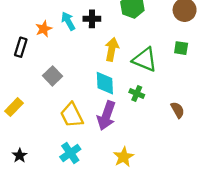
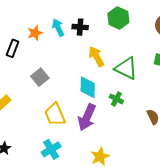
yellow arrow: (112, 49) -> (96, 56), turned -45

